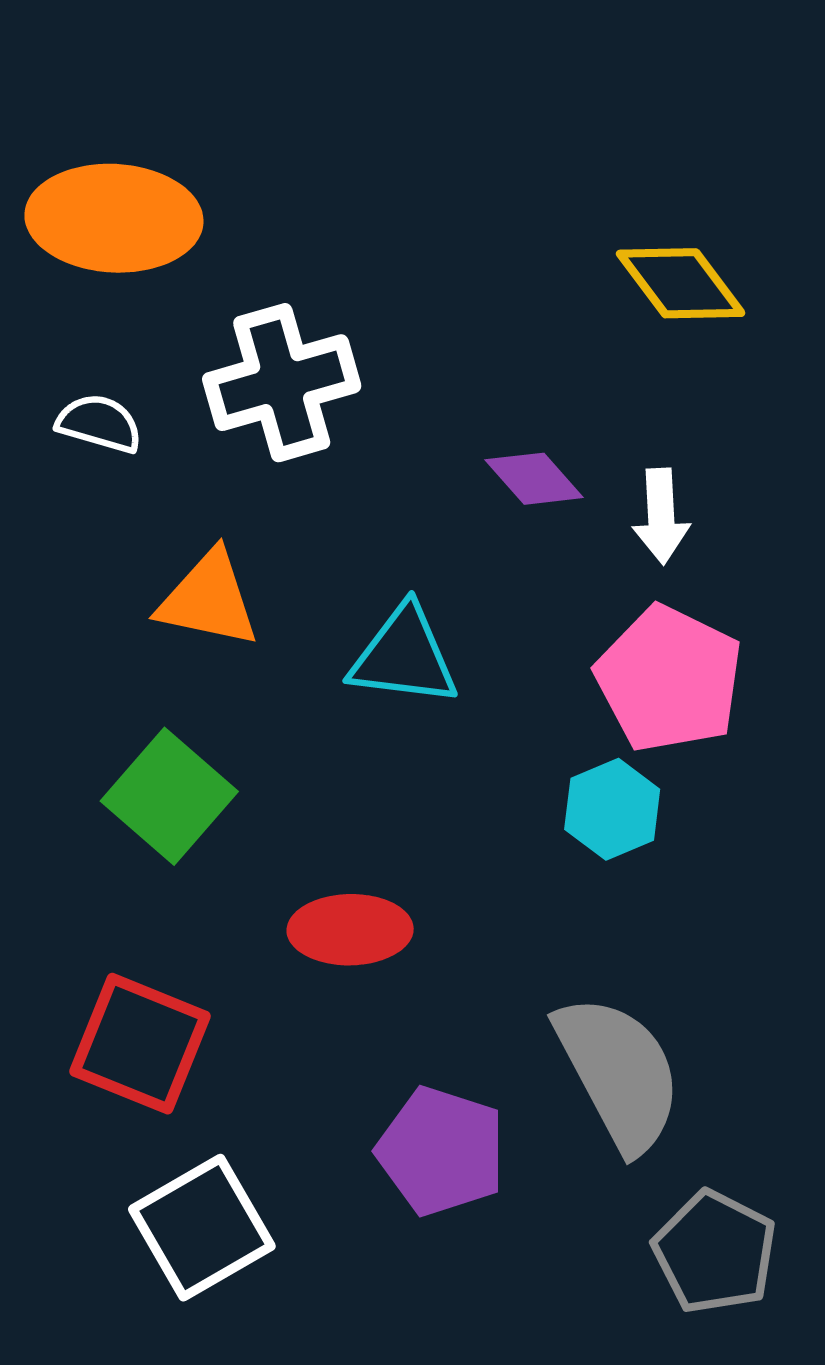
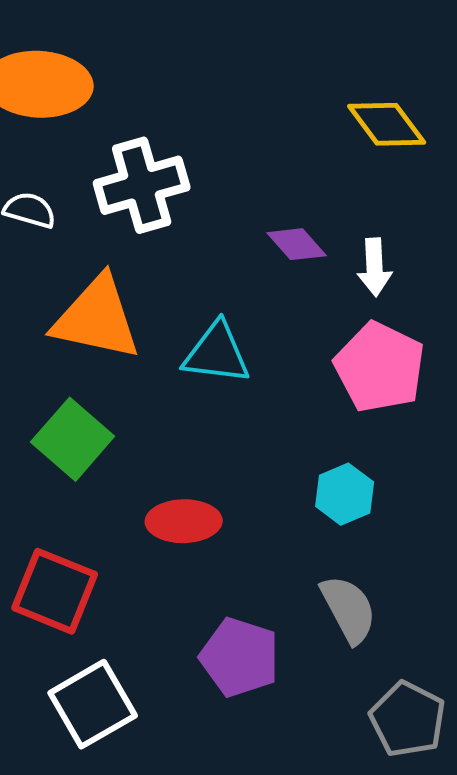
orange triangle: (208, 599) -> (97, 318), size x1.4
cyan hexagon: (612, 809) -> (345, 494), moved
gray semicircle: (619, 1073) -> (349, 609), size x0.7

